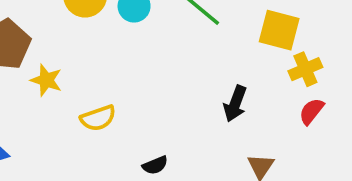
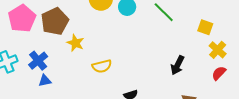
yellow square: (279, 30) -> (205, 27), size x0.7
yellow cross: (305, 69) -> (218, 50), turned -30

